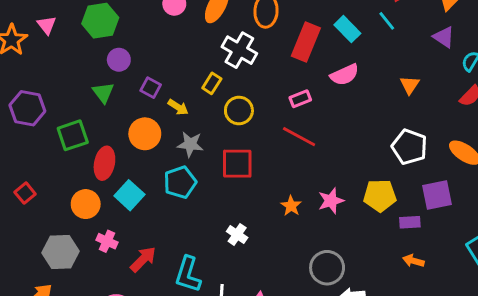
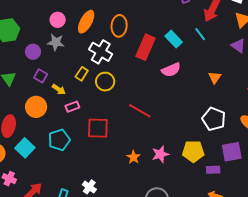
purple circle: (119, 60) -> (33, 52), moved
pink rectangle: (300, 99) -> (72, 107), moved
yellow circle: (239, 111) -> (105, 82), moved
gray star: (190, 144) -> (56, 42), moved
white cross: (237, 235) -> (89, 187), moved

